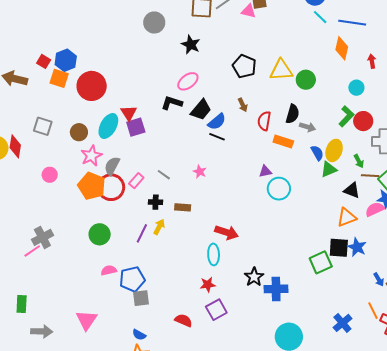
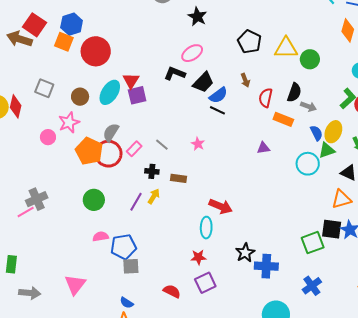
red square: (44, 61) -> (35, 25), moved, size x1.6
pink star: (91, 156) -> (69, 123), moved
cyan circle: (279, 189) -> (308, 164), moved
blue cross: (342, 323) -> (312, 286), moved

